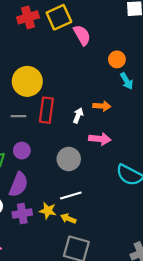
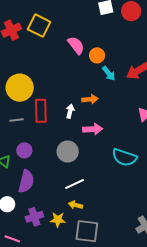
yellow square: (59, 17) -> (39, 26), turned -30
pink semicircle: (82, 35) -> (76, 45), moved
yellow star: (48, 211) -> (58, 220), moved
purple cross: (22, 213) -> (34, 217), moved

